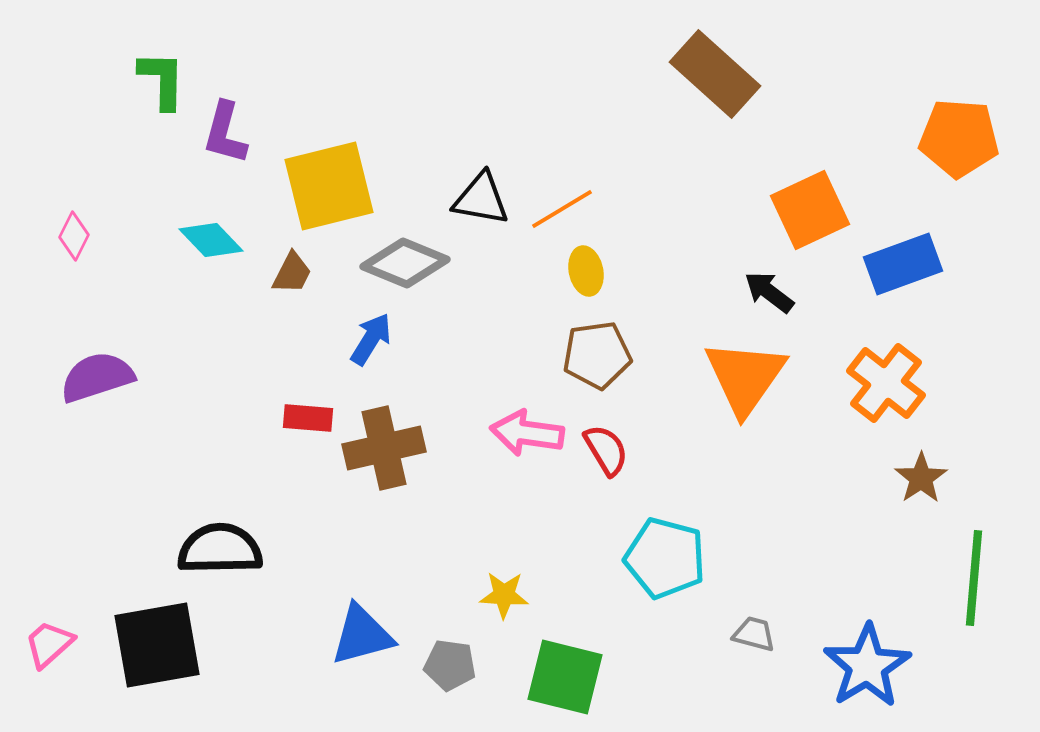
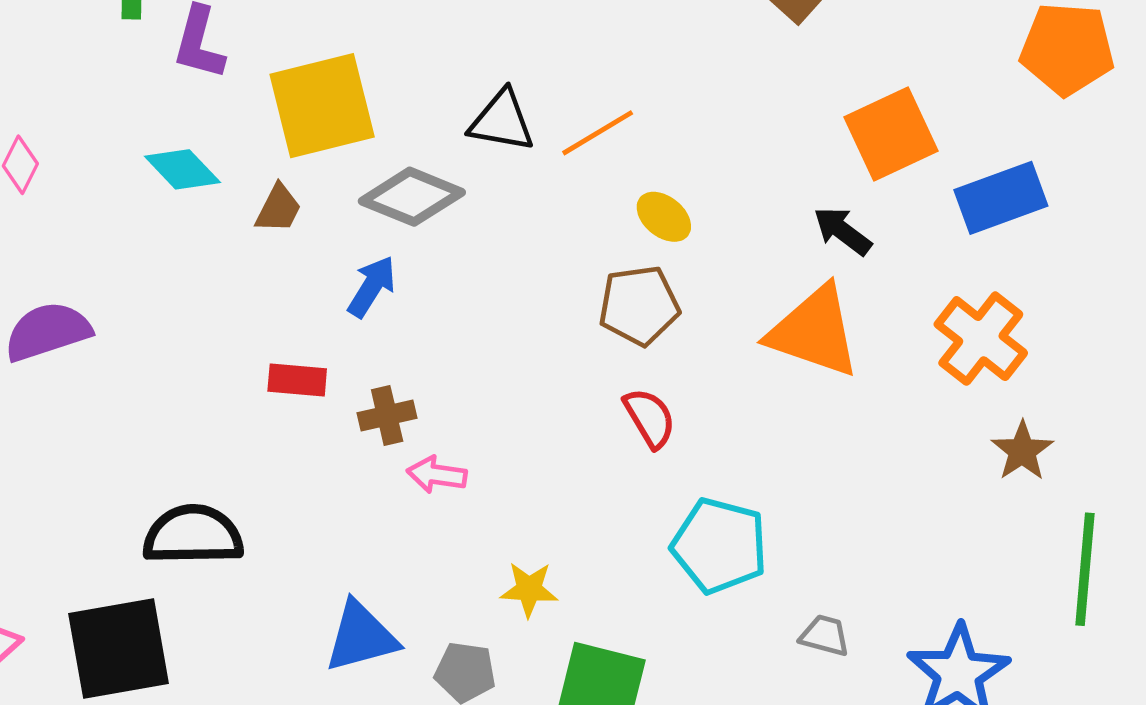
yellow ellipse: (586, 271) -> (664, 217), moved, turned -39
orange triangle: (745, 377) -> (814, 332), turned -46
pink arrow: (527, 433) -> (437, 475), moved, size x0.7
brown cross: (384, 448) -> (387, 415), size x0.6

